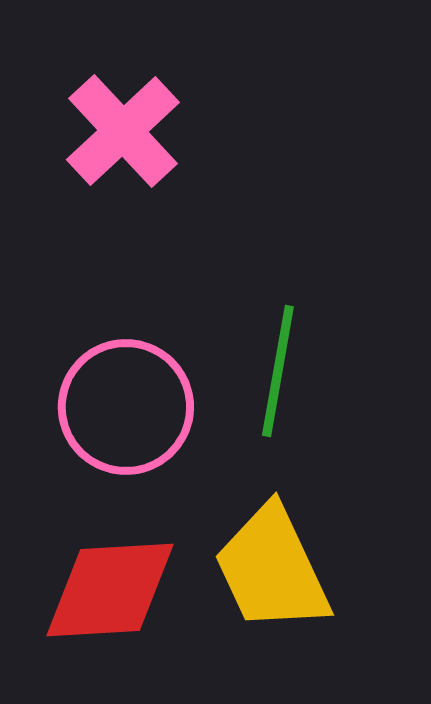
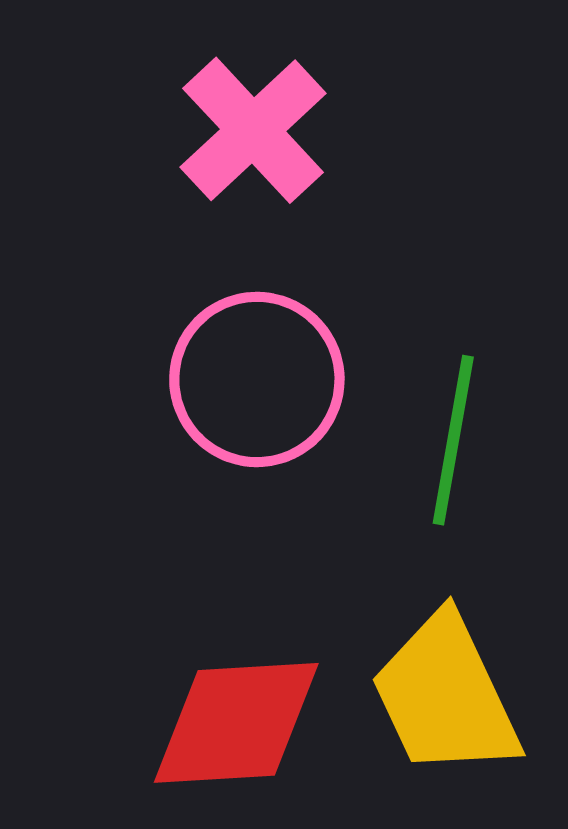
pink circle: (126, 407) -> (257, 379), moved

